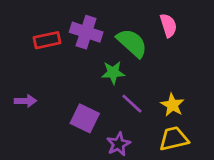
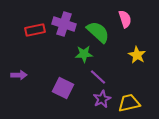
yellow star: (172, 105) -> (137, 55), moved
purple star: (118, 144) -> (102, 99), moved

